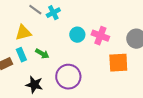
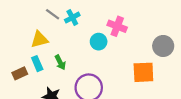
pink cross: (100, 36) -> (117, 26), moved
green arrow: (42, 54) -> (60, 62), turned 32

